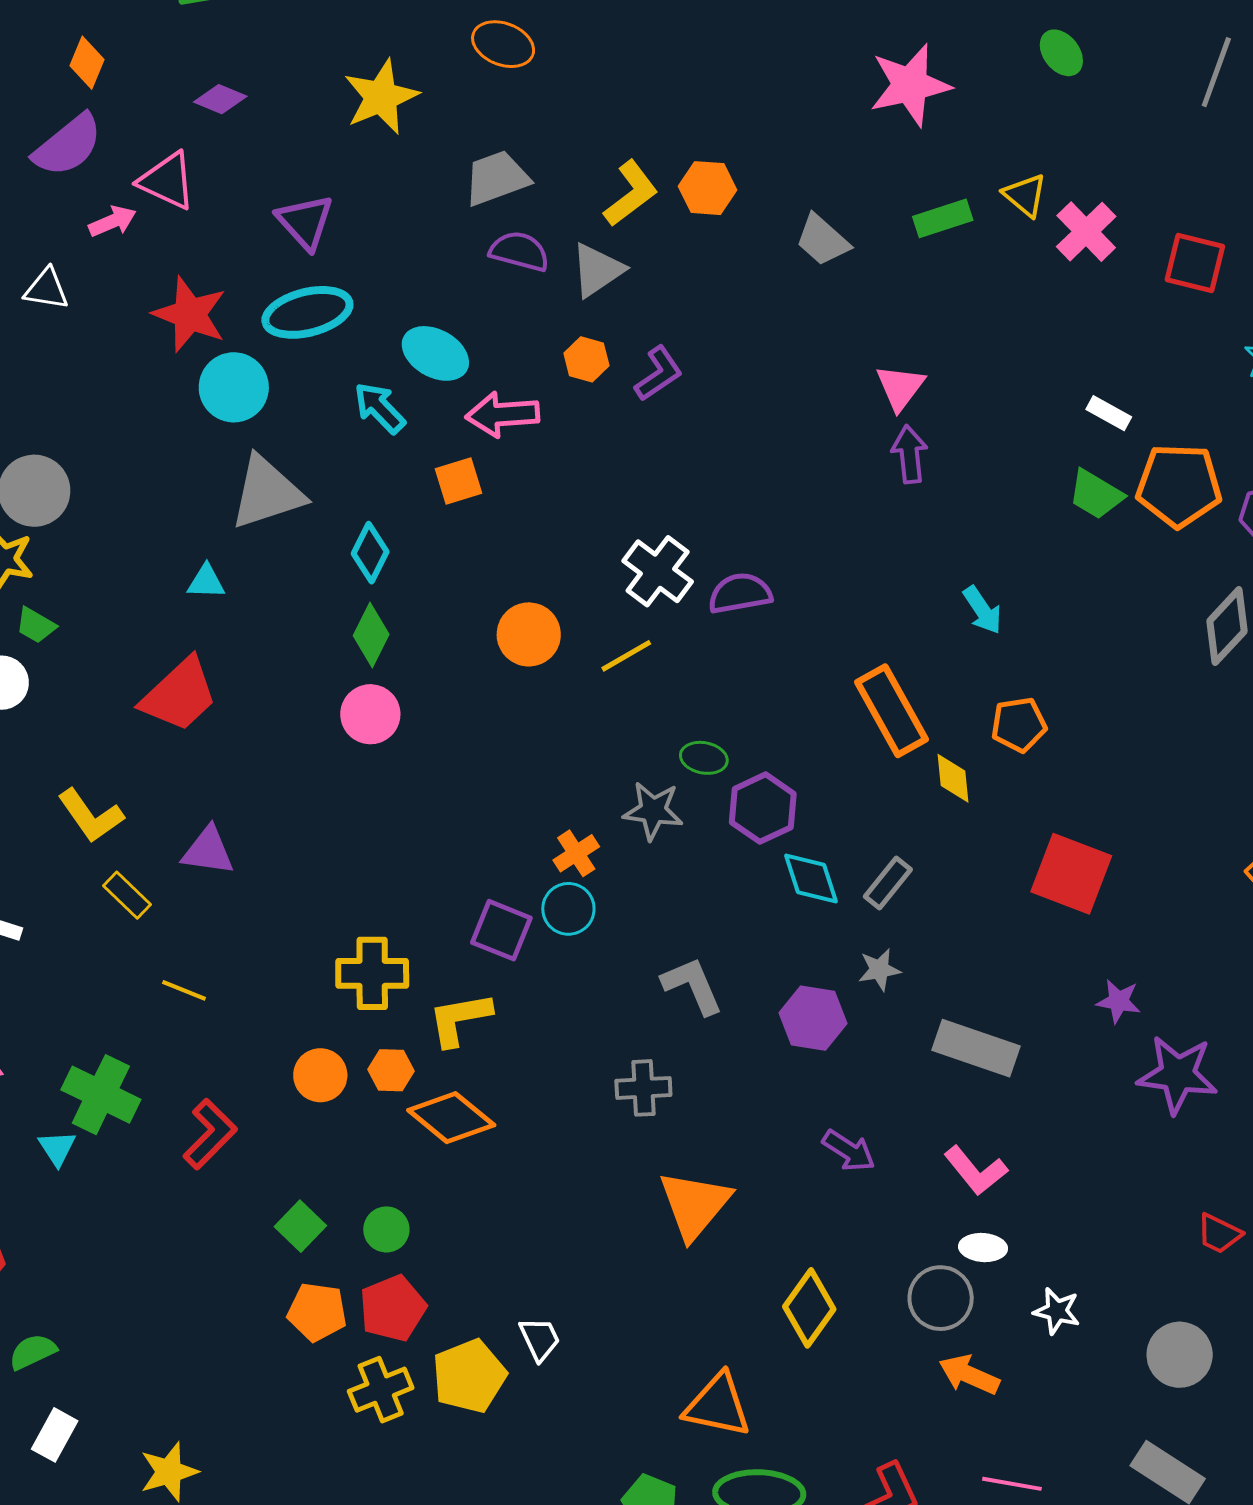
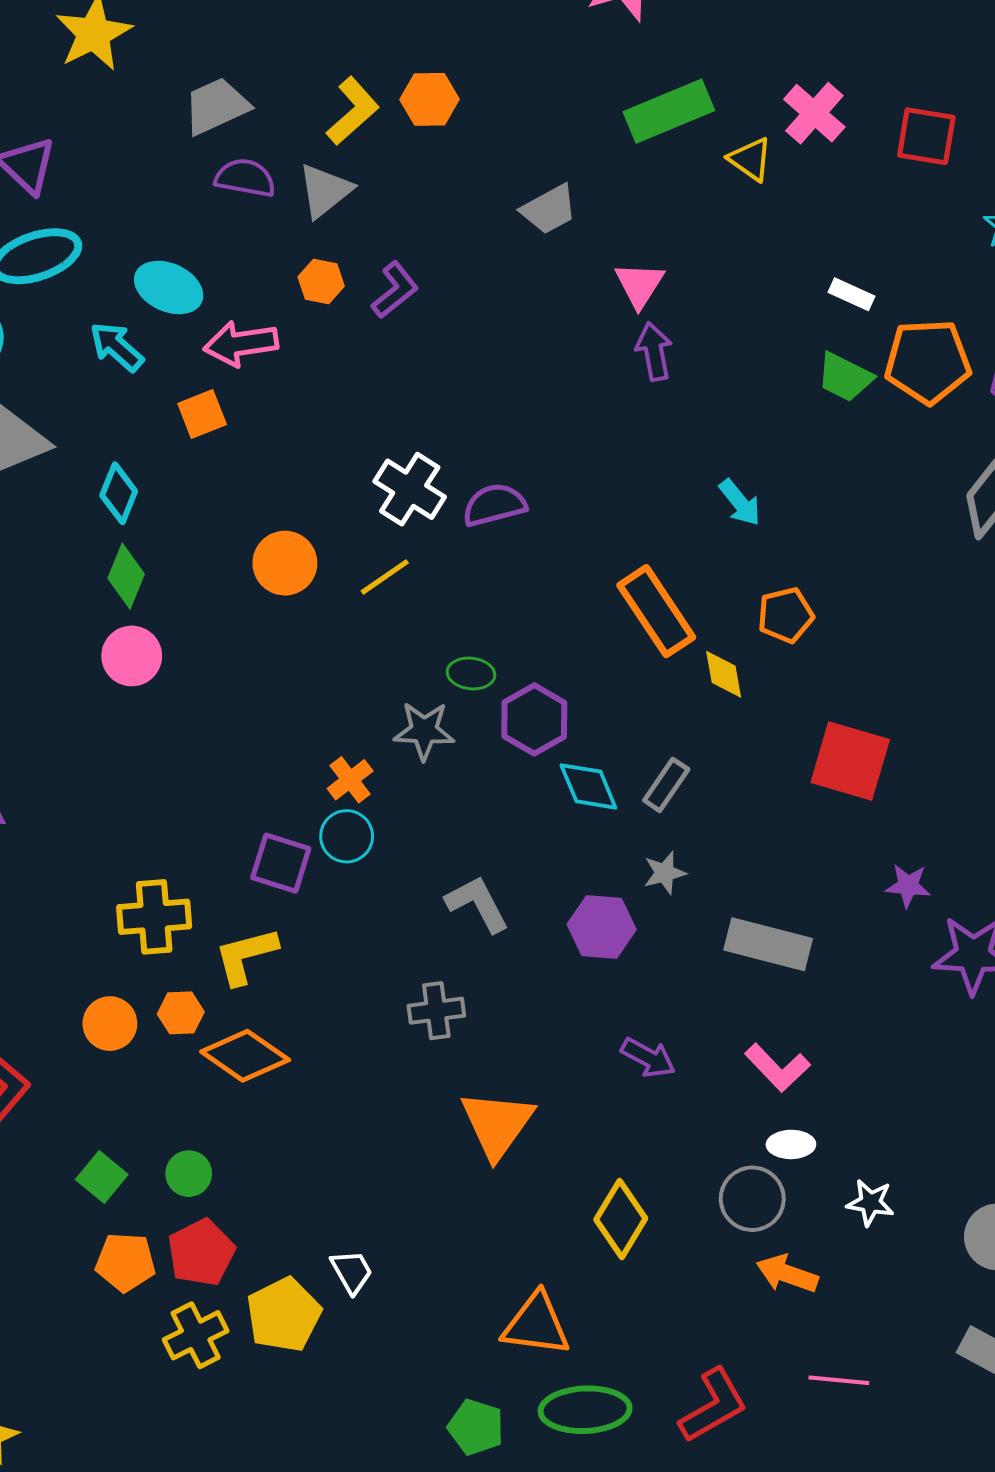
yellow triangle: (1025, 195) -> (750, 159), moved
green rectangle: (943, 218) -> (669, 111), size x1.5
gray trapezoid: (822, 240) -> (549, 209), moved, turned -66

